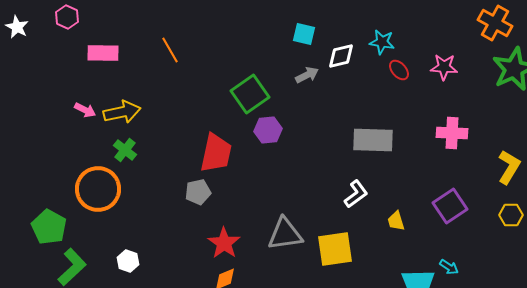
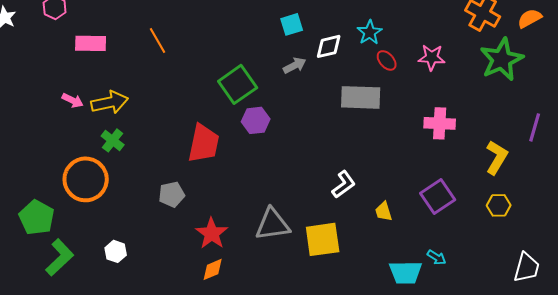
cyan square: (304, 34) -> (292, 24), turned -30
cyan star: (382, 42) -> (370, 32), turned 30
gray rectangle: (373, 140) -> (361, 97), moved
gray pentagon: (198, 192) -> (172, 194), moved

